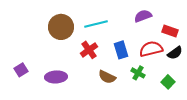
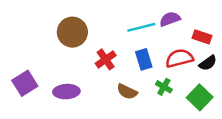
cyan line: (96, 24) -> (141, 27), moved
purple square: (21, 70) -> (25, 83), size x1.5
green square: (168, 82) -> (200, 97), size x1.5

